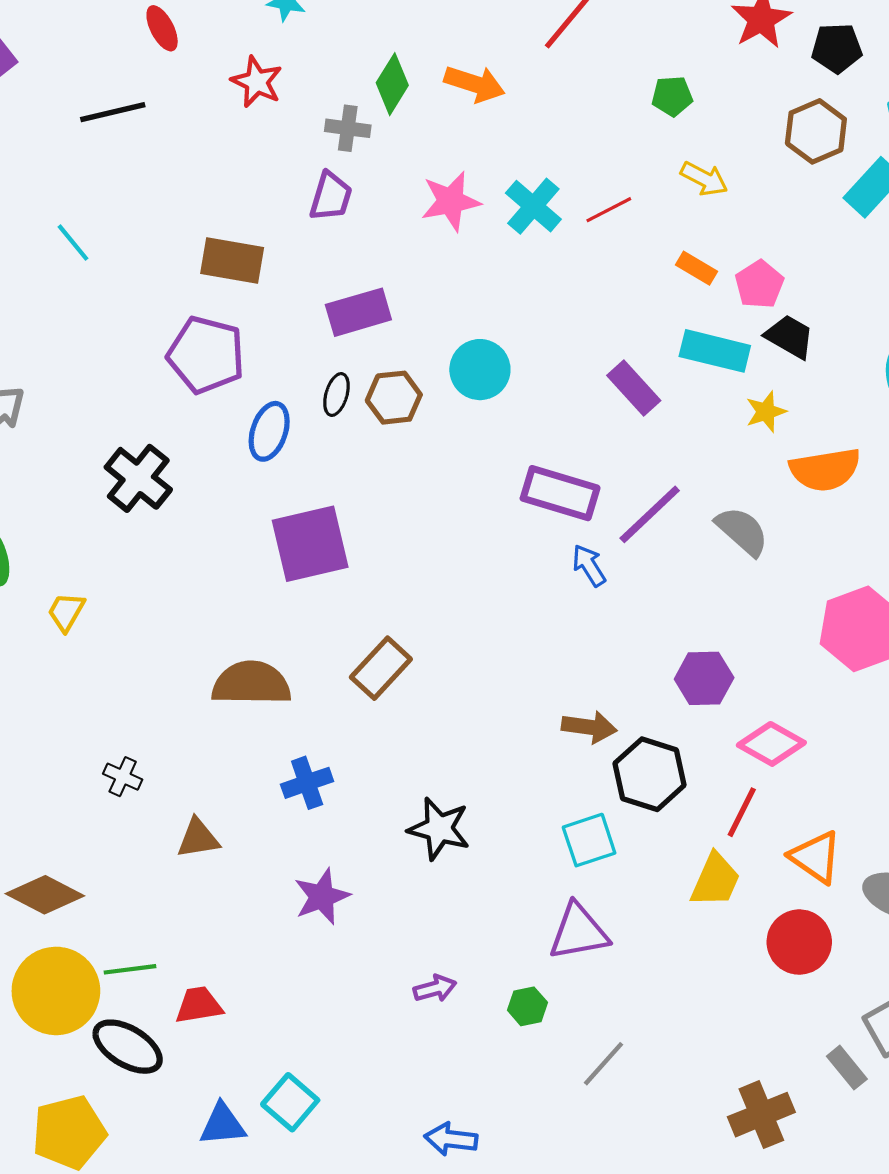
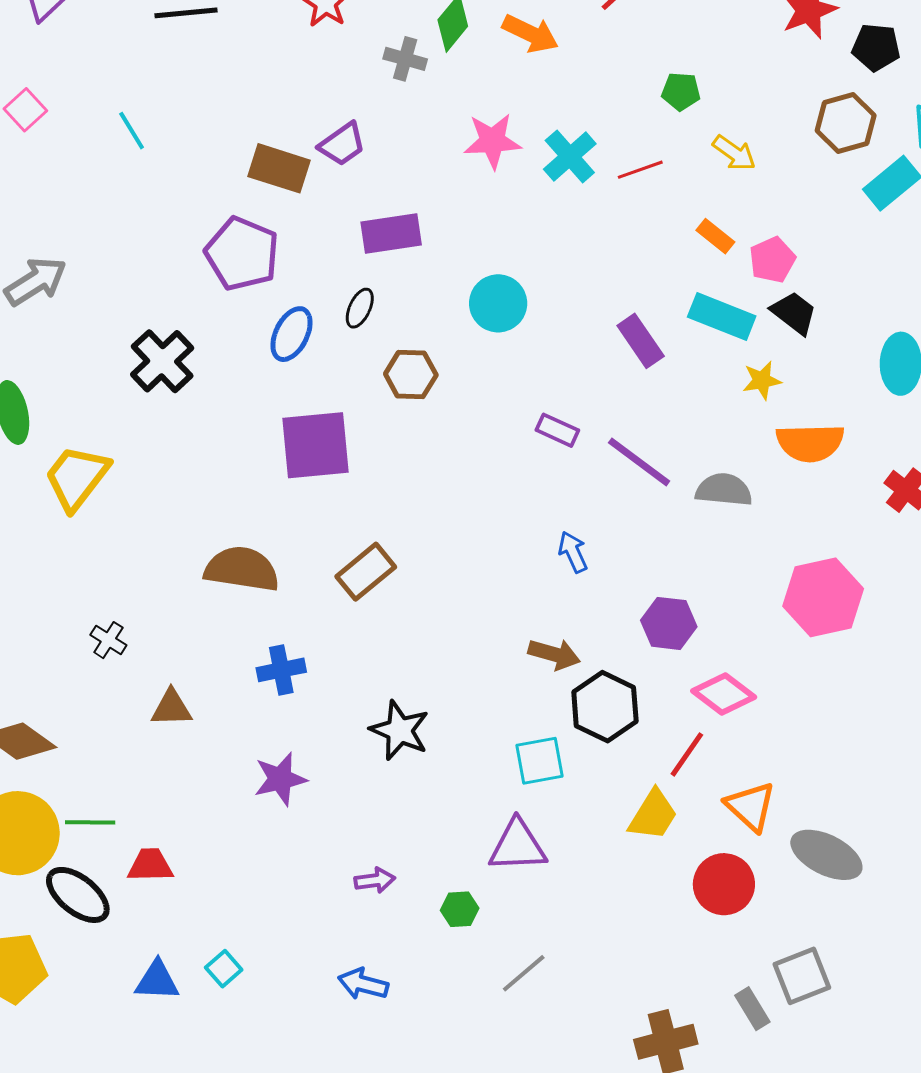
green pentagon: (672, 96) -> (681, 91), moved
purple trapezoid: (331, 196) -> (342, 144), moved, turned 30
brown hexagon: (394, 398) -> (411, 374), moved
purple rectangle: (560, 493) -> (557, 430), size x0.6
purple line: (650, 514) -> (639, 462), turned 72
gray semicircle: (742, 531) -> (724, 490), turned -44
blue arrow: (589, 565) -> (573, 552), moved
yellow trapezoid: (66, 612) -> (77, 477), size x1.8
cyan square: (290, 1102) -> (224, 969), size x0.7
blue arrow: (451, 1139) -> (363, 984), moved

